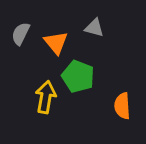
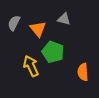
yellow arrow: (46, 97) -> (31, 66), turned -35

